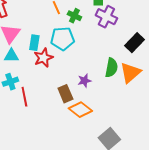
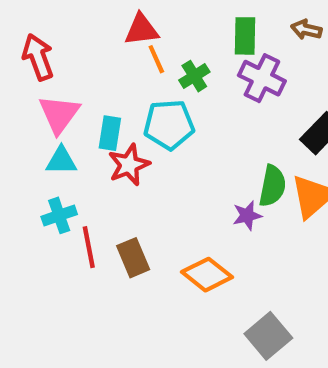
green cross: (74, 16) -> (194, 76), turned 32
purple star: (84, 81) -> (247, 215), moved
brown rectangle: (65, 94) -> (133, 258), moved

